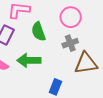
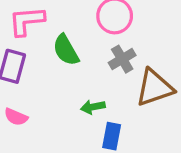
green arrow: (29, 60) -> (93, 107), moved, size x0.6

